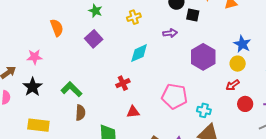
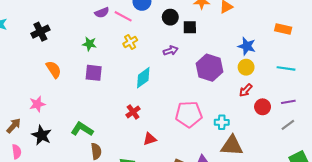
purple square: (94, 39) -> (94, 73), turned -30

